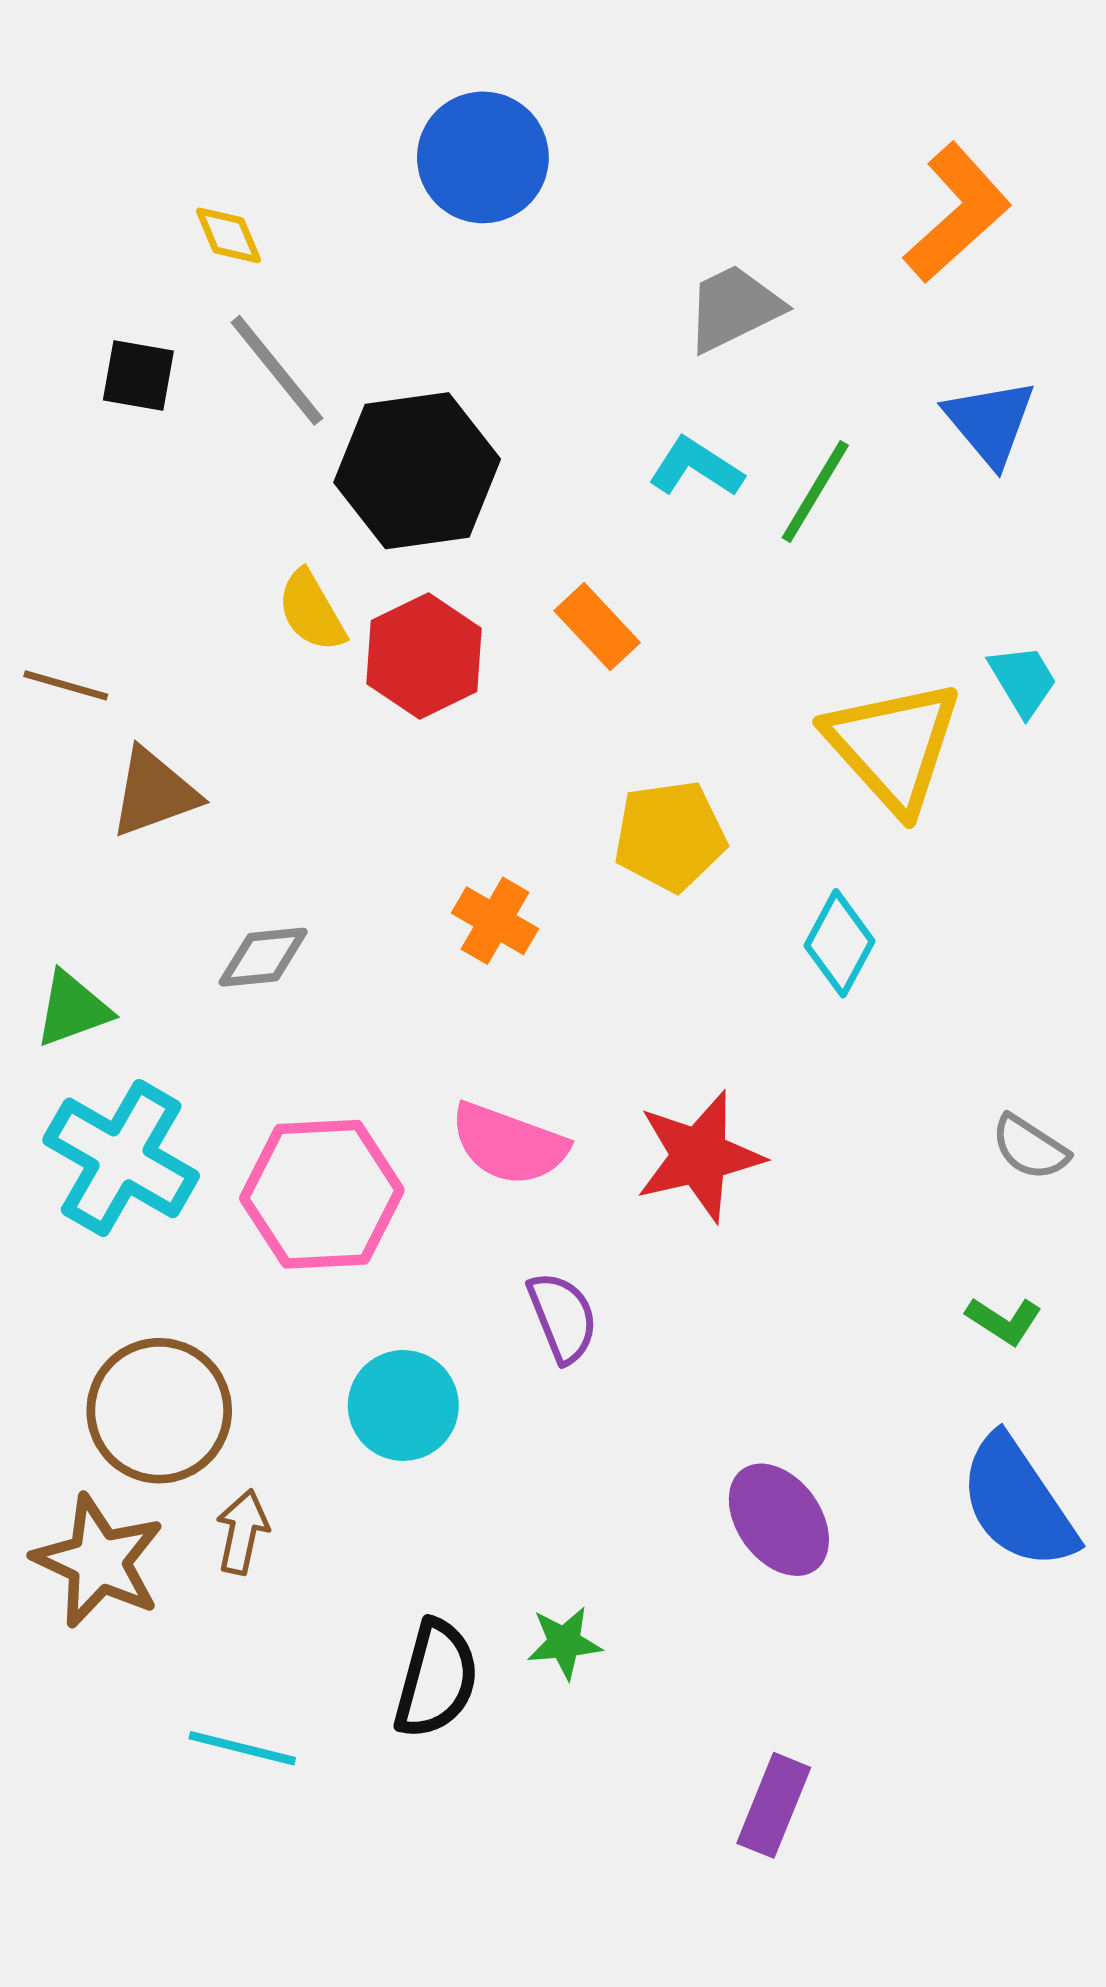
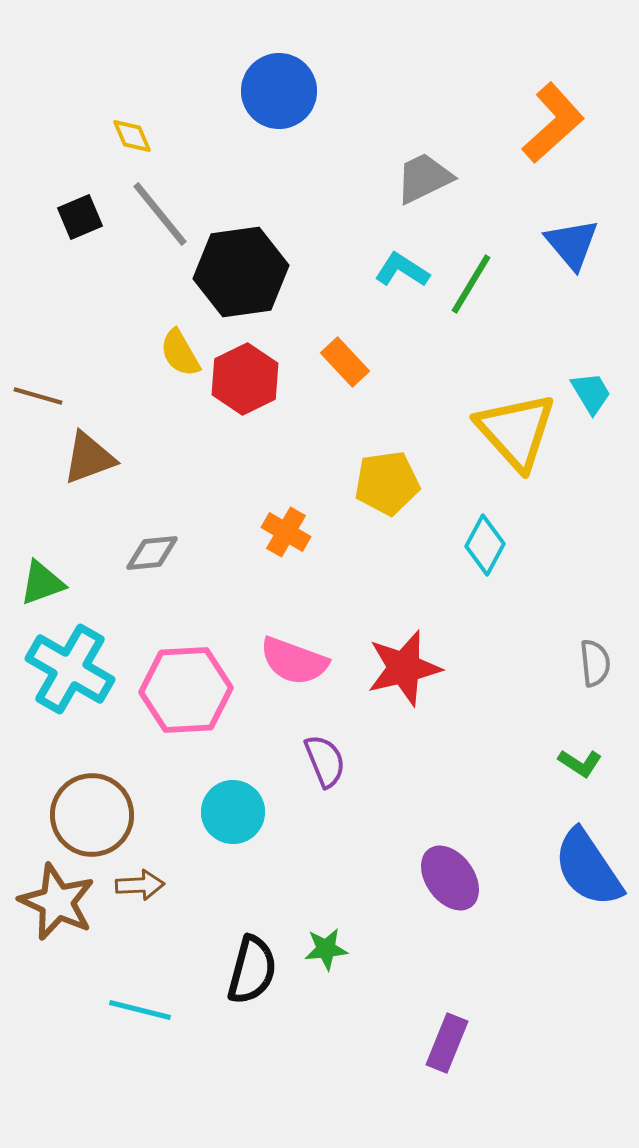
black square: (138, 376) -> (80, 217), turned -33
gray semicircle: (1030, 1148) -> (595, 663), turned -129
brown arrow: (242, 1532) -> (140, 885), turned 75

